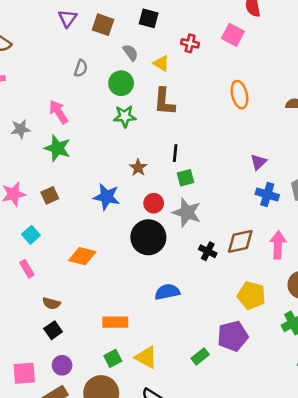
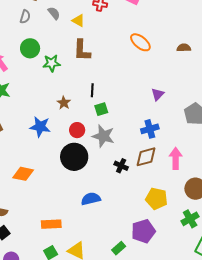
gray semicircle: (81, 68) -> (25, 17), moved
green circle: (121, 83) -> (30, 48), moved
orange ellipse: (239, 95) -> (140, 42), turned -35
blue cross: (267, 195) -> (150, 129), moved, turned -30

